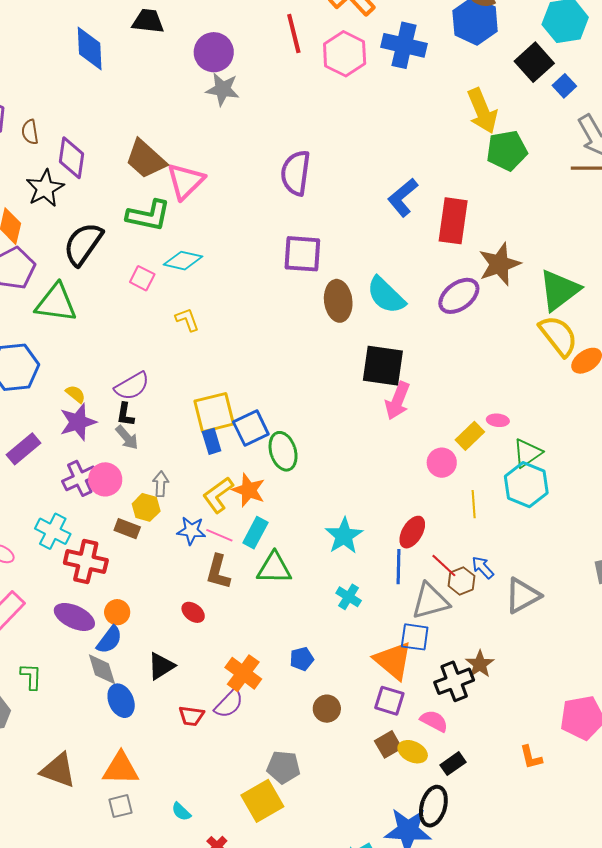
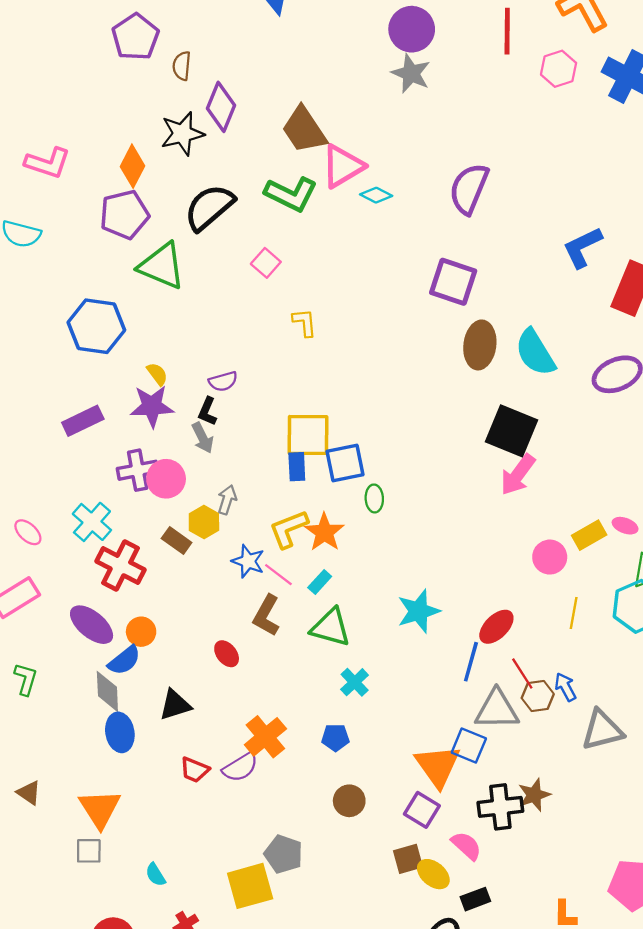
pink hexagon: (345, 54) -> (559, 69), size x0.7
cyan diamond: (183, 261) -> (376, 195), moved, size x0.7
purple semicircle: (132, 386) -> (223, 381), size x0.7
green ellipse: (283, 451) -> (374, 498), size x0.6
cyan rectangle: (255, 533) -> (320, 582), size x0.7
cyan cross: (349, 597) -> (355, 682), moved
orange triangle: (121, 769) -> (100, 809), turned 42
brown triangle: (58, 770) -> (29, 793), size x0.6

